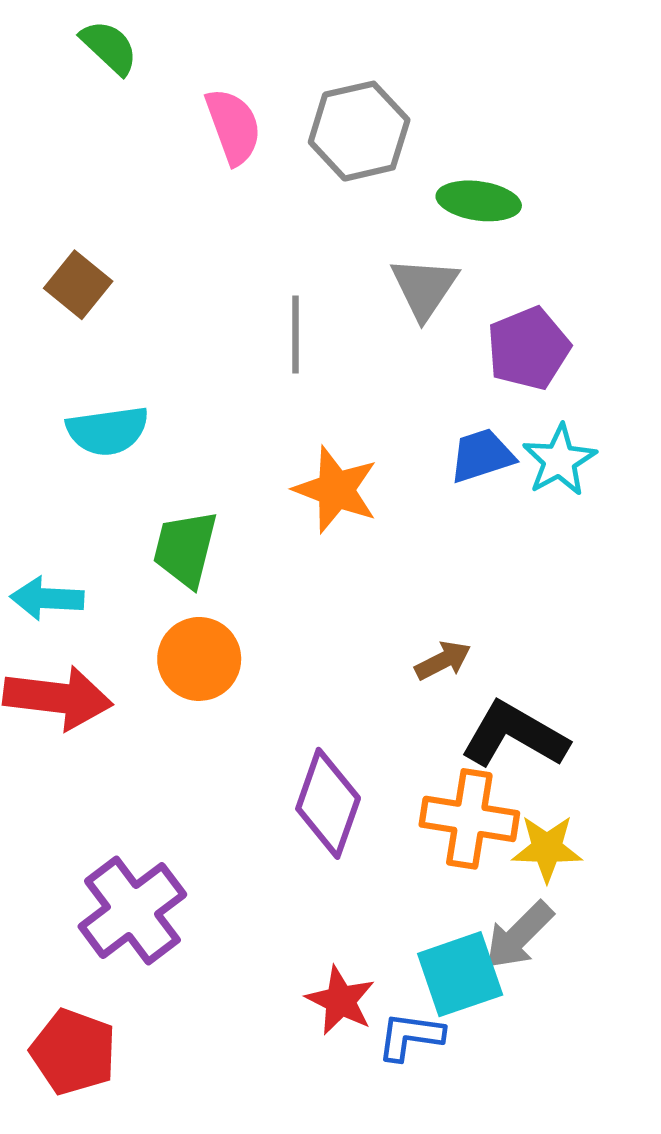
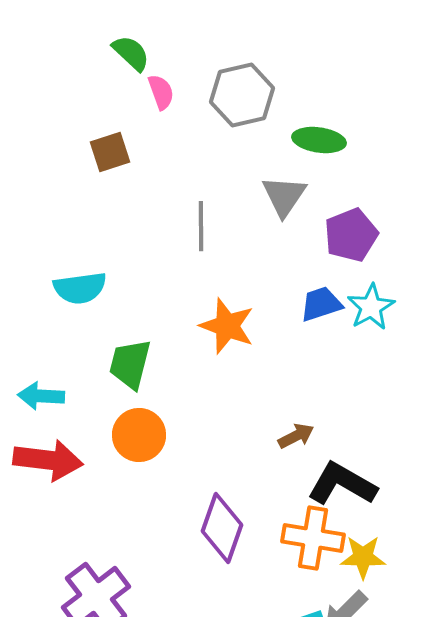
green semicircle: (109, 47) -> (131, 53), moved
pink semicircle: (233, 126) -> (161, 92), size x0.7
brown square: (78, 285) -> (110, 152), moved, turned 33

